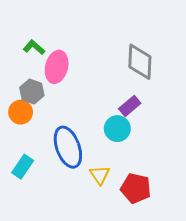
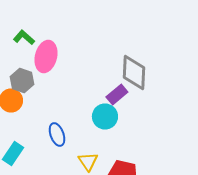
gray diamond: (140, 62) -> (134, 72), moved
blue ellipse: (68, 147) -> (57, 134), size x0.6

